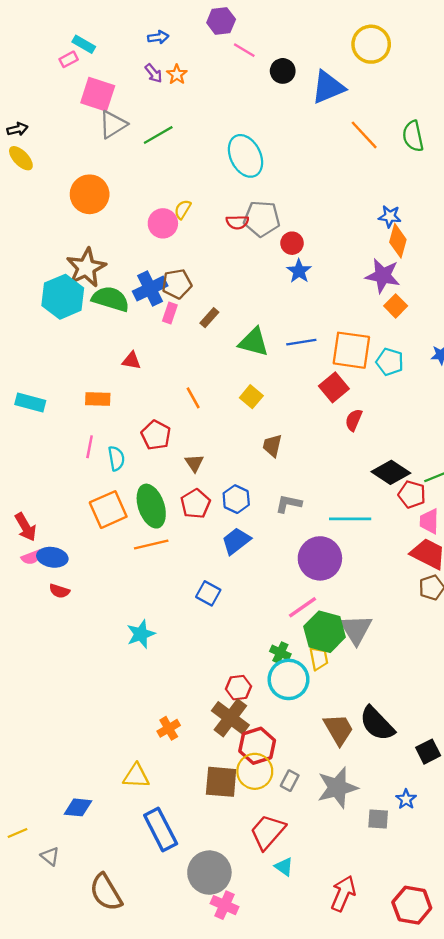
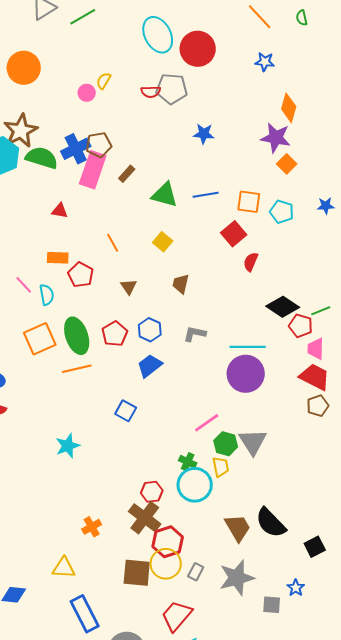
green semicircle: (413, 136) -> (302, 18), size x0.6
blue star: (390, 216) -> (265, 62), moved
pink circle: (163, 223) -> (87, 93), size x0.7
red circle: (292, 243) -> (198, 49), moved, size x1.8
blue star: (299, 271) -> (204, 134), turned -30
pink rectangle: (170, 313) -> (93, 170), size x2.0
orange square: (351, 350) -> (249, 202), size x0.7
orange rectangle: (98, 399) -> (58, 258), moved
pink line: (90, 447) -> (24, 285), turned -54
brown triangle: (194, 463) -> (129, 287), moved
purple circle: (320, 558) -> (246, 374), moved
green hexagon: (325, 632) -> (226, 444), size x0.7

